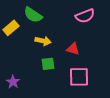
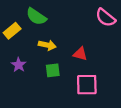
pink semicircle: (85, 16) -> (106, 18), moved, turned 60
purple star: (13, 82) -> (19, 65), moved

